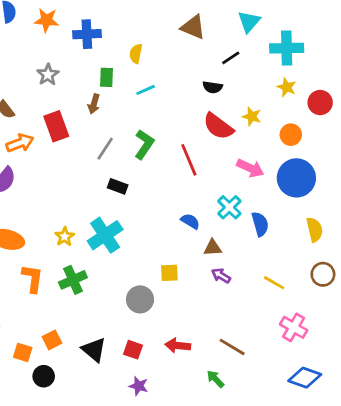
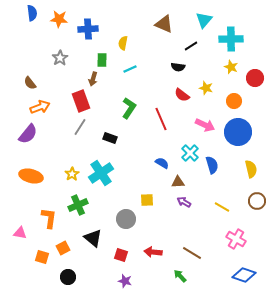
red rectangle: (56, 126) -> (81, 101), moved
red semicircle: (218, 126) -> (182, 95), size x0.7
gray line: (105, 149) -> (80, 127), moved
orange L-shape: (32, 278) -> (49, 218), moved
black triangle: (94, 350) -> (93, 238), moved
black circle: (44, 376) -> (68, 277), moved

